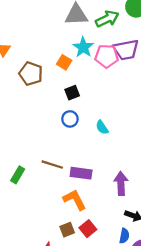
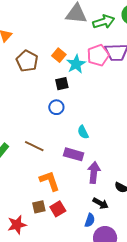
cyan star: (83, 47) -> (76, 64), moved
pink pentagon: (107, 56) -> (98, 55), turned -30
cyan semicircle: (102, 127) -> (83, 132), moved
purple rectangle: (81, 173) -> (74, 154), moved

